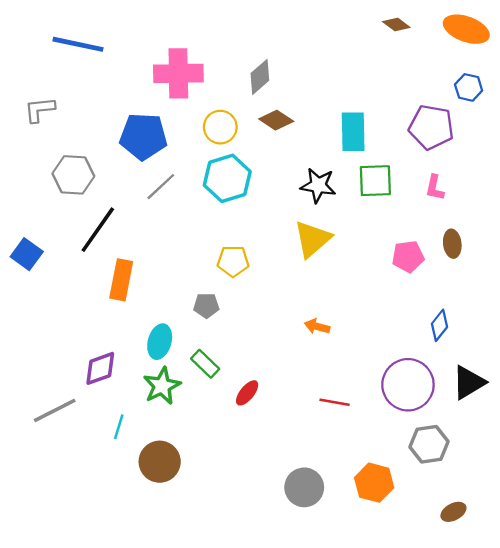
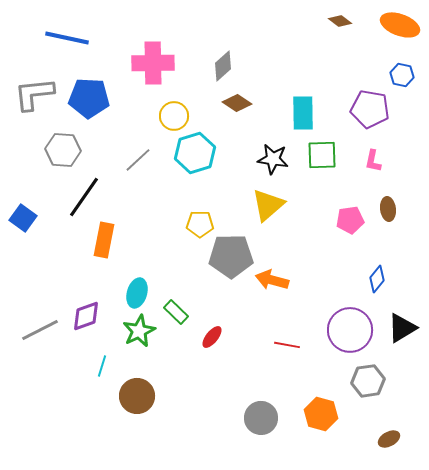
gray L-shape: (40, 110) -> (34, 94), size x1.5
yellow circle: (220, 127) -> (174, 116), moved
blue pentagon: (143, 136) -> (89, 98), moved
gray pentagon: (206, 305) -> (231, 256), moved, size x2.0
orange arrow: (317, 326) -> (272, 280), size x1.5
gray line: (55, 410) -> (40, 330), moved

